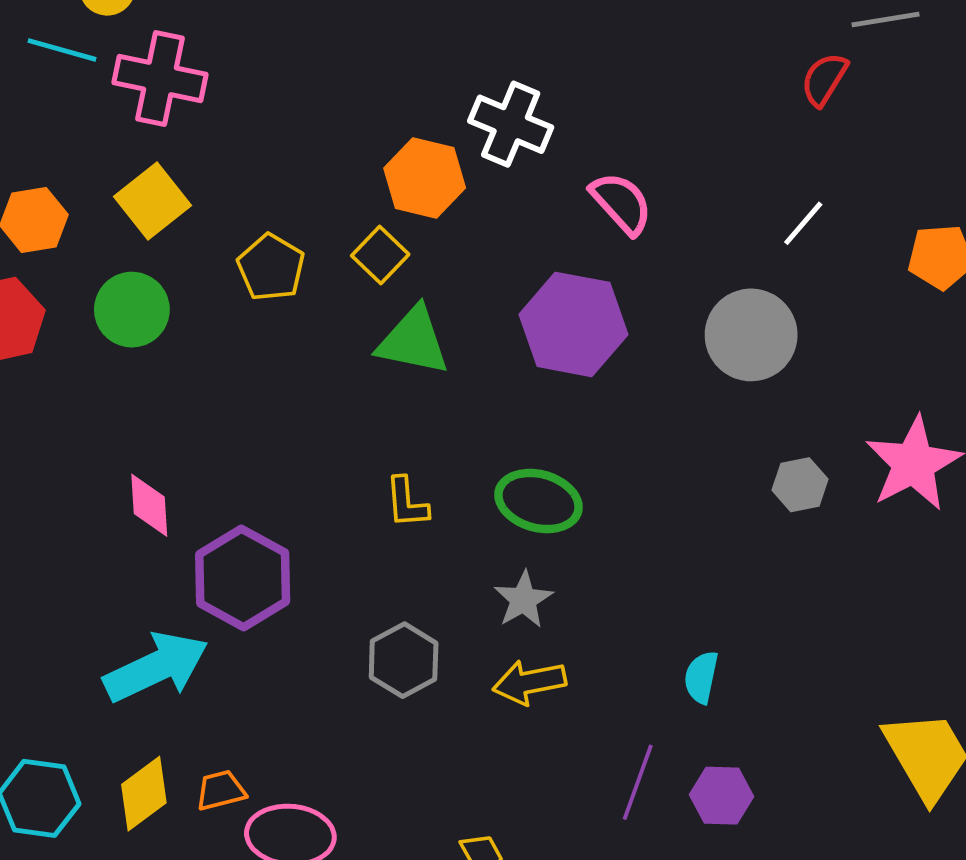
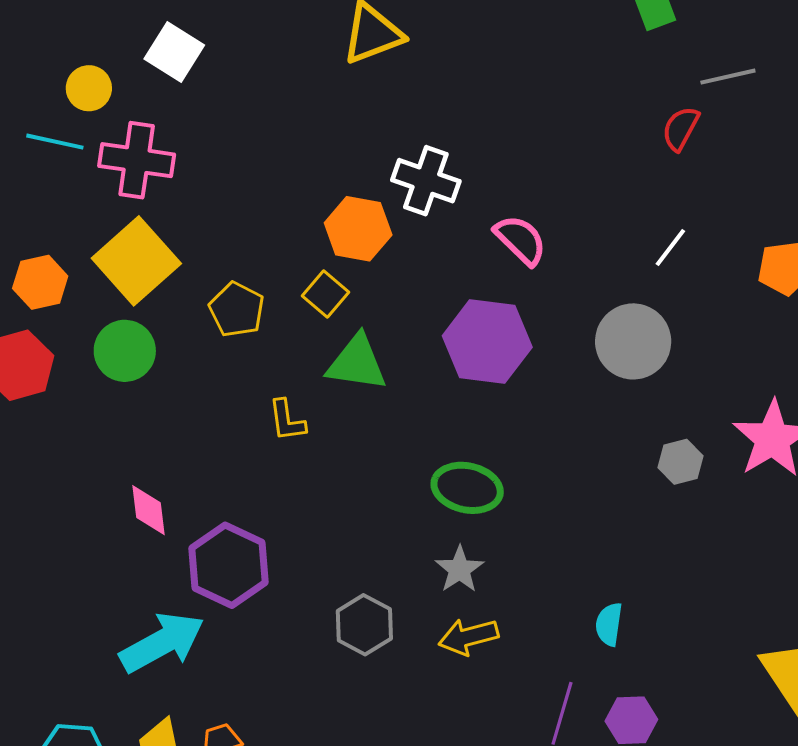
yellow square: (152, 201) -> (136, 261), size x1.4
yellow L-shape: (407, 503) -> (287, 420), moved

